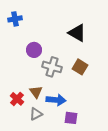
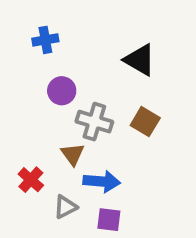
blue cross: (15, 19) -> (45, 40), moved
brown triangle: (36, 92) -> (73, 154), moved
purple square: (71, 118) -> (109, 220), moved

